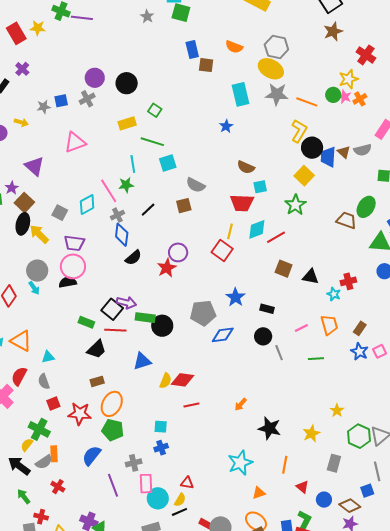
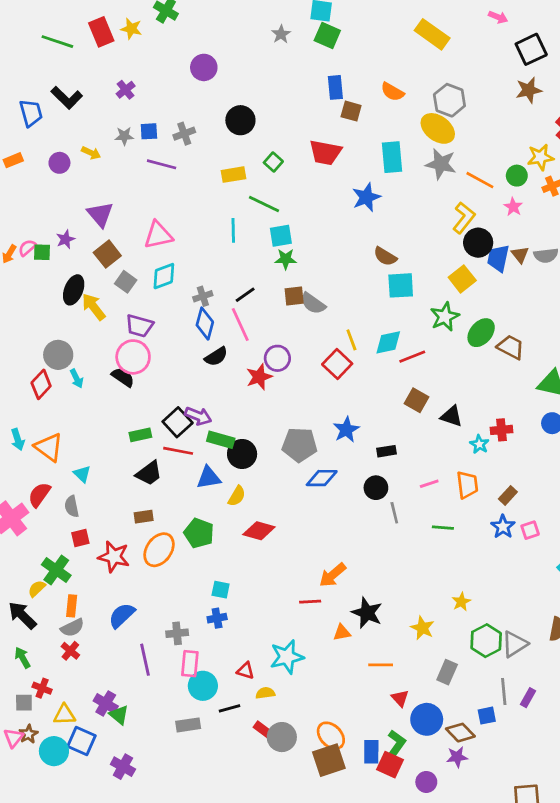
purple line: (82, 18) -> (162, 164), moved
purple cross: (22, 69) -> (126, 90), moved
purple circle: (95, 78) -> (204, 67), moved
pink star: (344, 97) -> (513, 207), moved
blue star: (226, 126) -> (366, 197), size x1.5
pink triangle: (75, 142) -> (158, 235), moved
green star: (126, 185) -> (286, 259), moved
gray semicircle: (196, 185) -> (313, 303), moved
cyan square: (260, 187) -> (401, 285), size x1.5
pink line: (109, 191) -> (240, 325), moved
brown square: (24, 203) -> (107, 254), moved
red trapezoid: (242, 203) -> (325, 153), moved
green ellipse: (366, 207) -> (481, 333), moved
yellow line: (230, 231) -> (351, 340), turned -42
gray circle: (37, 271) -> (58, 355), moved
black semicircle: (68, 282) -> (123, 377), turned 36
black rectangle: (267, 309) -> (387, 451), turned -32
green rectangle: (86, 322) -> (140, 435), turned -42
cyan triangle: (48, 357) -> (82, 474), turned 48
blue triangle: (142, 361) -> (209, 478), moved
yellow semicircle: (165, 381) -> (237, 496), moved
orange arrow: (241, 404) -> (333, 575), size x1.5
red line: (191, 405) -> (310, 602), moved
green pentagon: (113, 430) -> (199, 533), moved
yellow star: (311, 434) -> (422, 628), turned -30
gray semicircle: (44, 462) -> (72, 628), moved
cyan star: (240, 463) -> (287, 657), moved
orange line: (285, 465) -> (381, 665), turned 72
orange triangle: (259, 493) -> (342, 632), moved
yellow semicircle: (180, 500) -> (265, 693), moved, turned -136
blue circle: (324, 500) -> (427, 719), size x1.5

